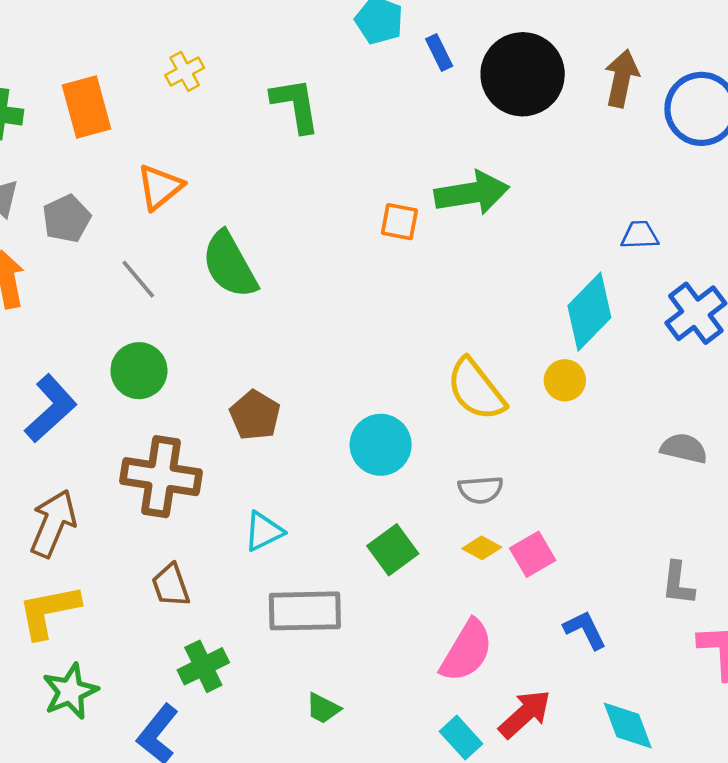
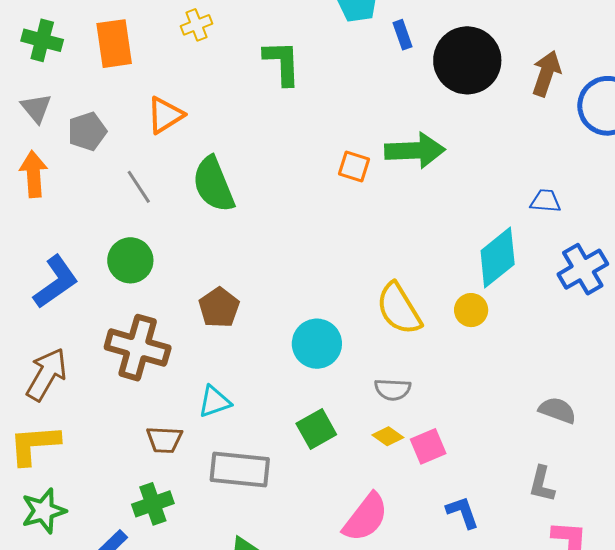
gray semicircle: (684, 448) -> (557, 410), moved
brown trapezoid: (171, 585) -> (164, 440), moved, turned -75

